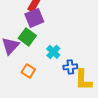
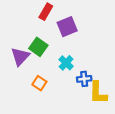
purple square: (34, 18) -> (67, 27), moved

